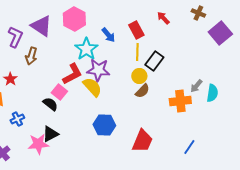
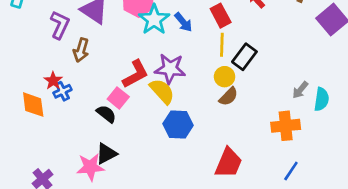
cyan star: (86, 49) -> (154, 20), moved
orange cross: (180, 101) -> (286, 126), moved
blue cross: (17, 119) -> (62, 91), moved
blue hexagon: (104, 125) -> (178, 124), moved

